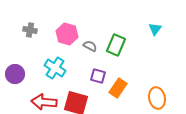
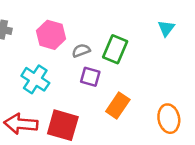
gray semicircle: (90, 46) -> (81, 51), turned -48
purple square: (98, 76) -> (90, 77), moved

